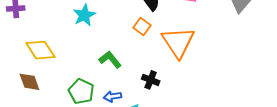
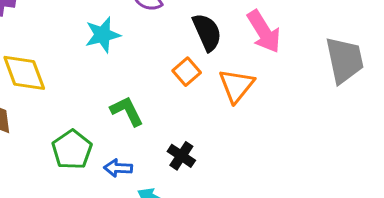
orange triangle: (178, 42) -> (236, 86), moved, size x0.7

